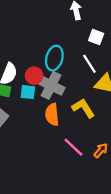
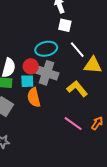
white square: (96, 37) -> (65, 25), moved
cyan ellipse: (54, 58) -> (46, 49), turned 70
orange semicircle: (52, 115) -> (34, 97), moved

